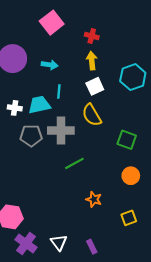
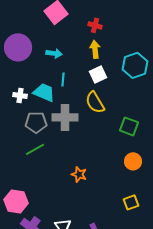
cyan trapezoid: (39, 105) -> (44, 92), turned 35
green line: (74, 163) -> (35, 149), moved
orange star: (94, 199) -> (79, 174), moved

